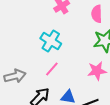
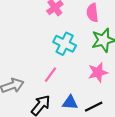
cyan cross: (51, 41) -> (65, 44), moved

